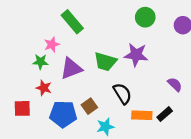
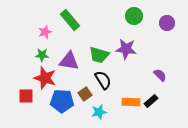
pink star: (52, 45) -> (45, 32), moved
purple triangle: (71, 68) -> (69, 61), turned 30
red star: (44, 88) -> (45, 78), size x1.6
black semicircle: (122, 94) -> (103, 80), moved

